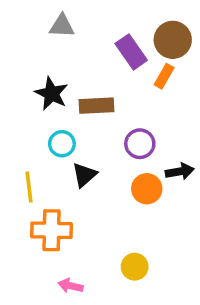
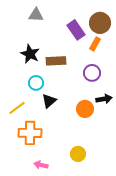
purple circle: (140, 144) -> (92, 73), moved
yellow line: (29, 187) -> (17, 108), turned 60

